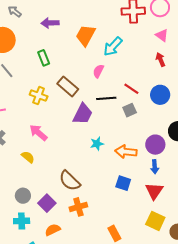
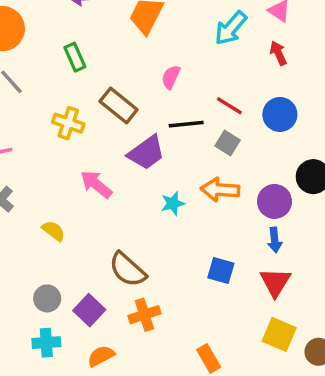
cyan arrow: (113, 46) -> (231, 28), moved
gray square: (130, 110) -> (228, 143), turned -32
purple trapezoid: (83, 114) -> (146, 153), turned 30
pink arrow: (38, 133) -> (96, 184), moved
orange arrow: (126, 152) -> (220, 190), moved

